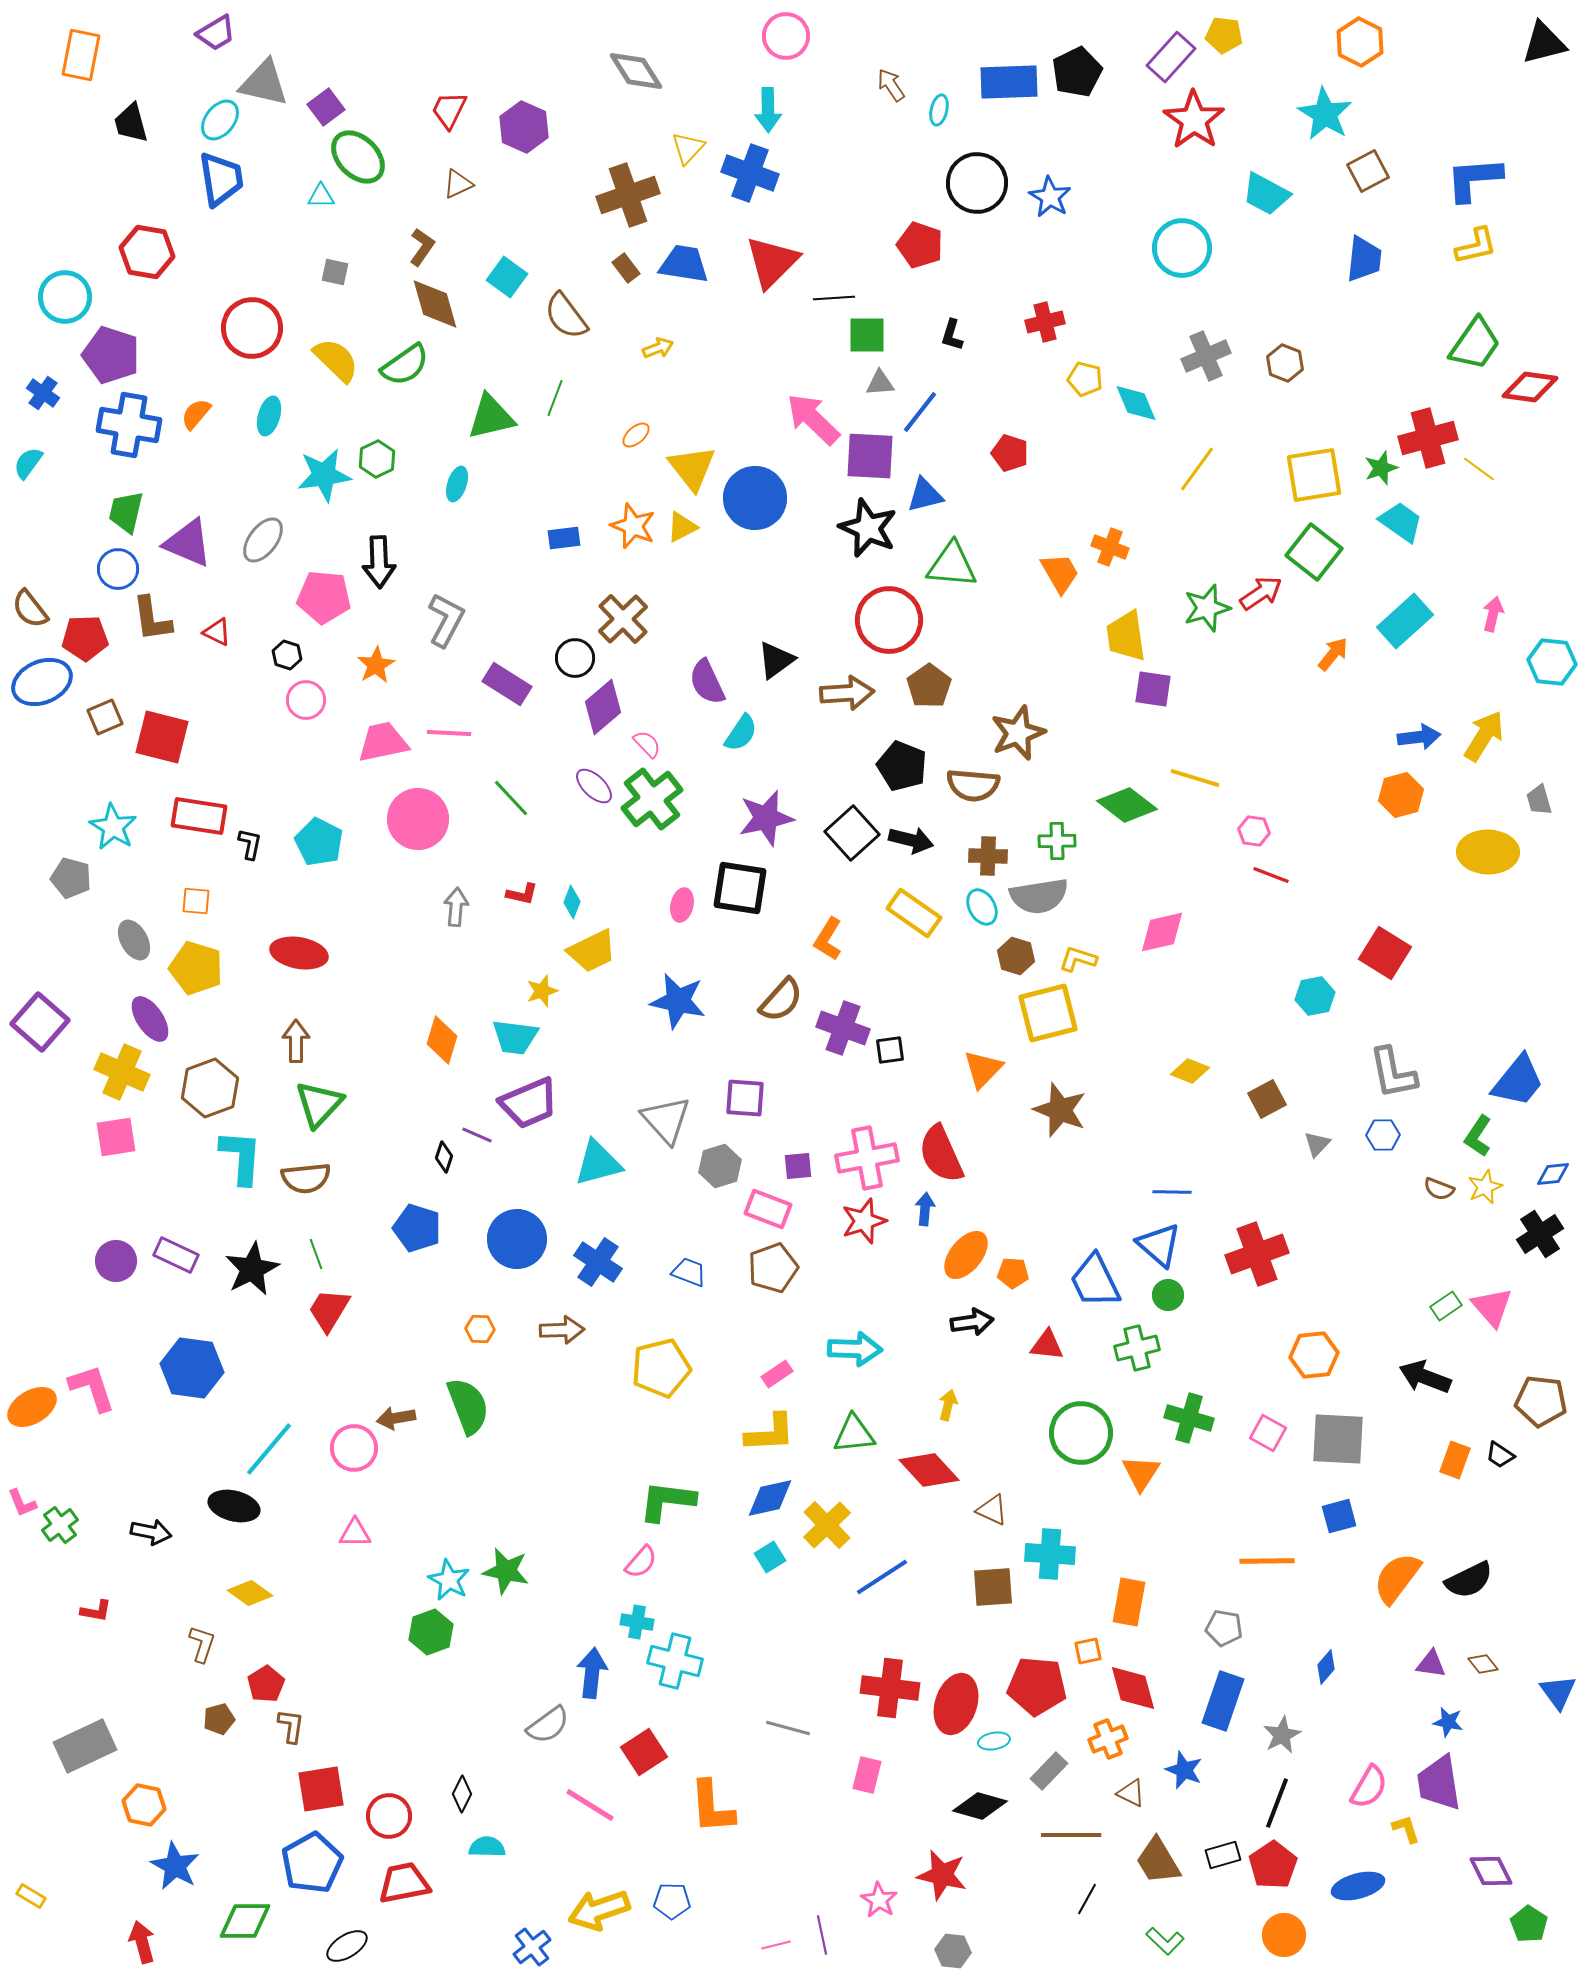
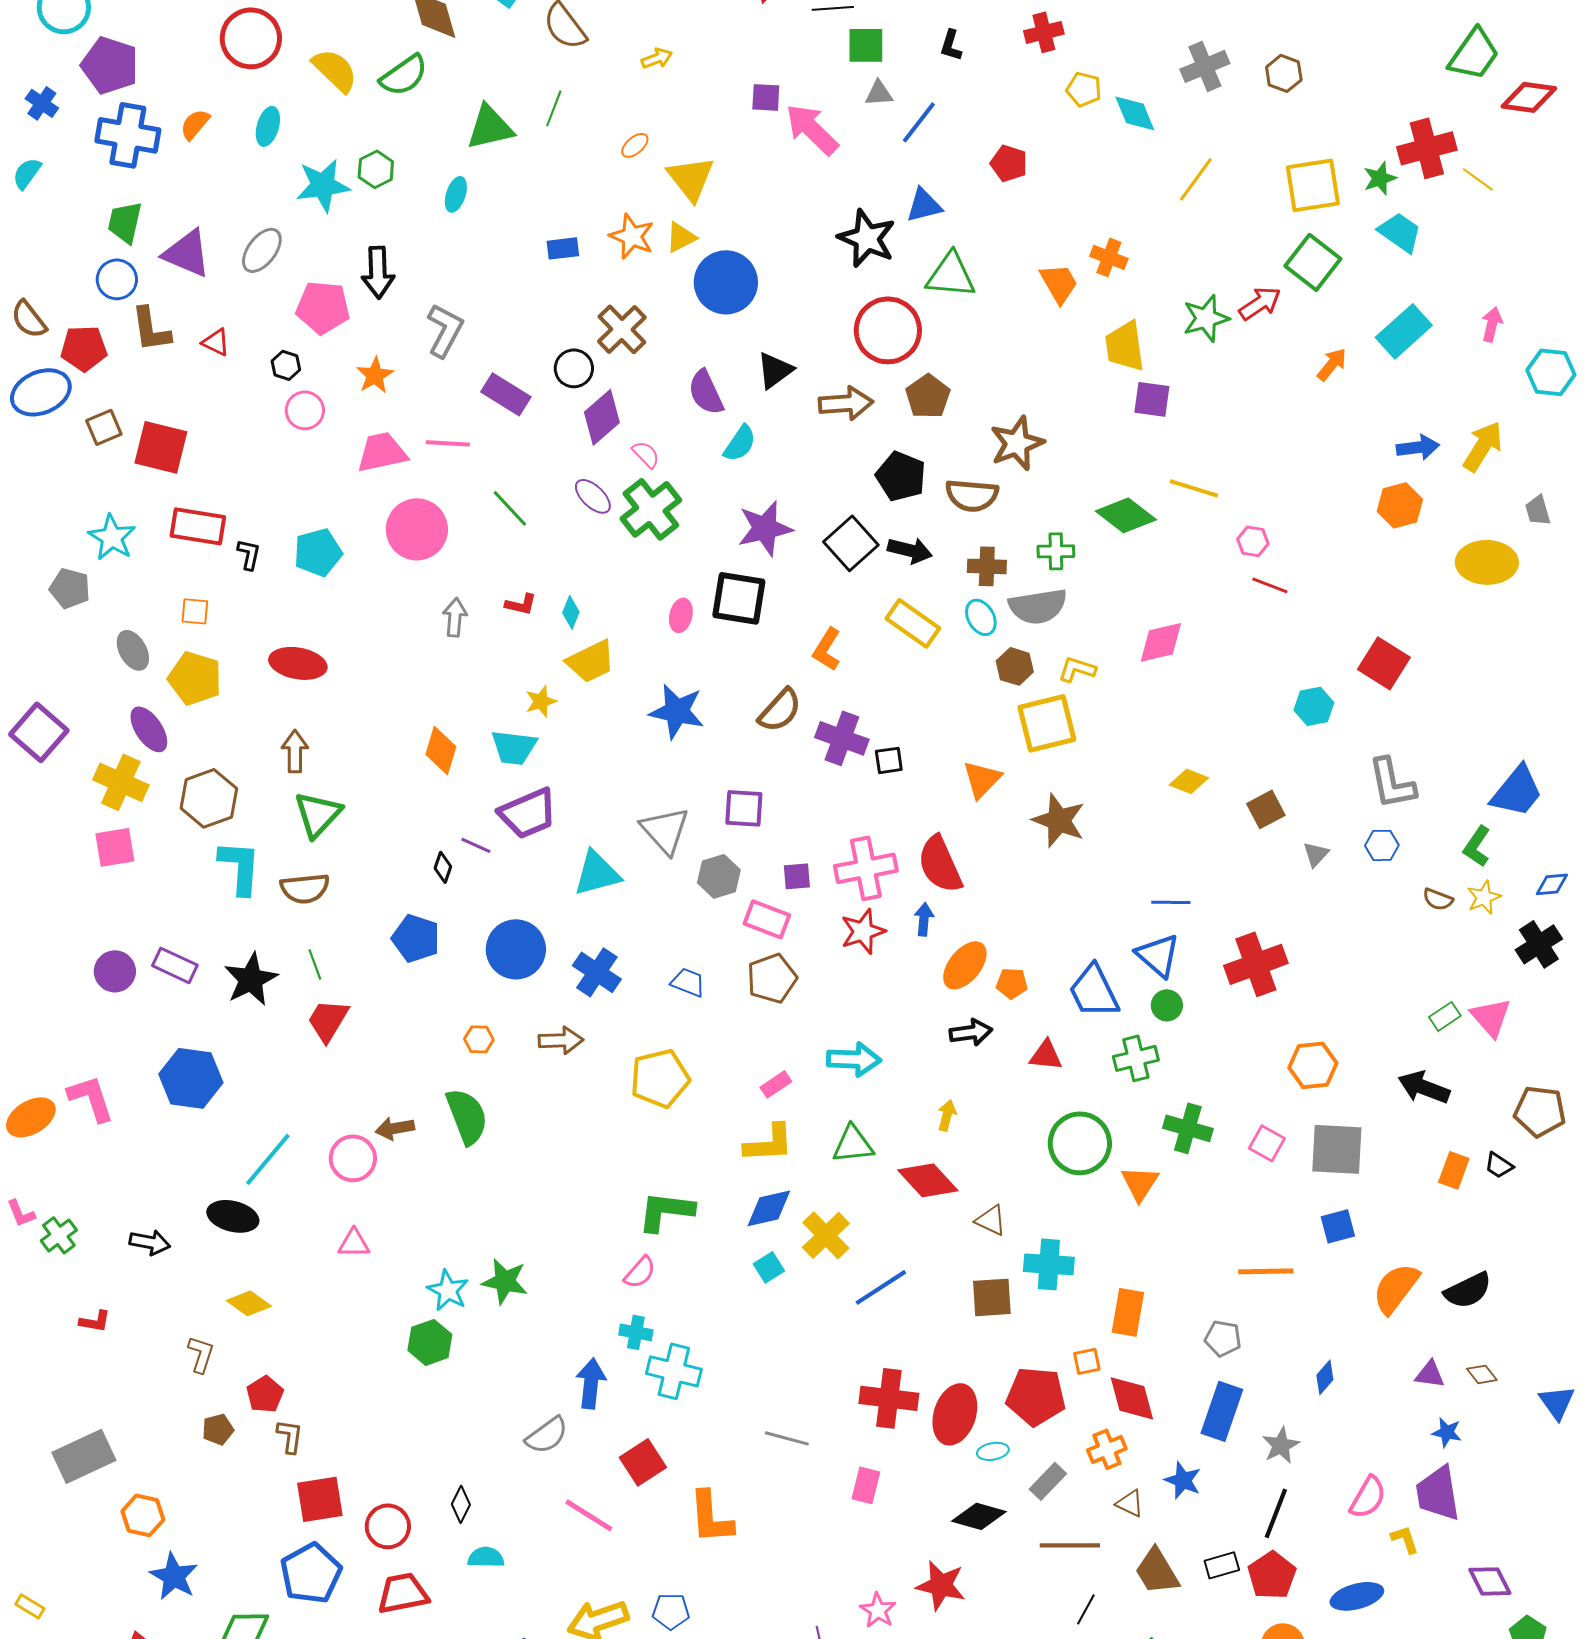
purple square: (870, 456) -> (766, 97), moved, size x0.6
blue circle: (755, 498) -> (726, 282), moved
cyan pentagon: (319, 842) -> (318, 552), turned 30

